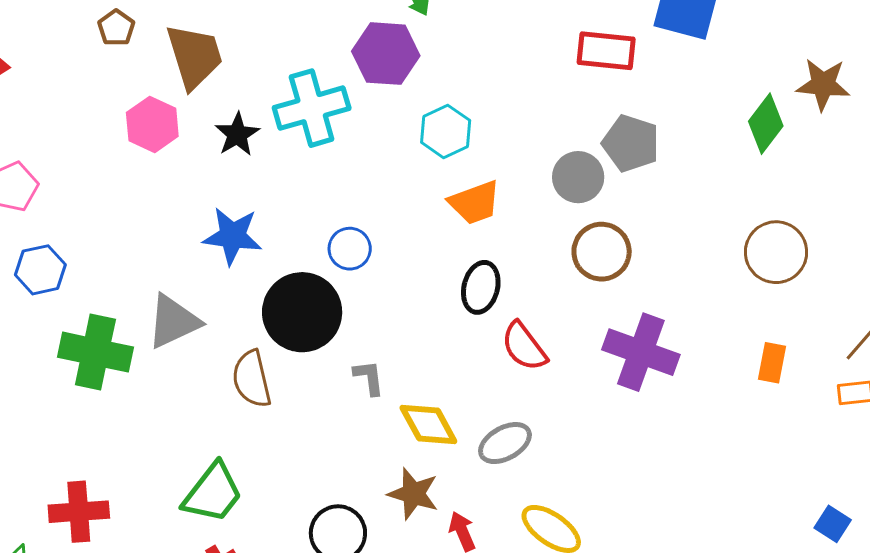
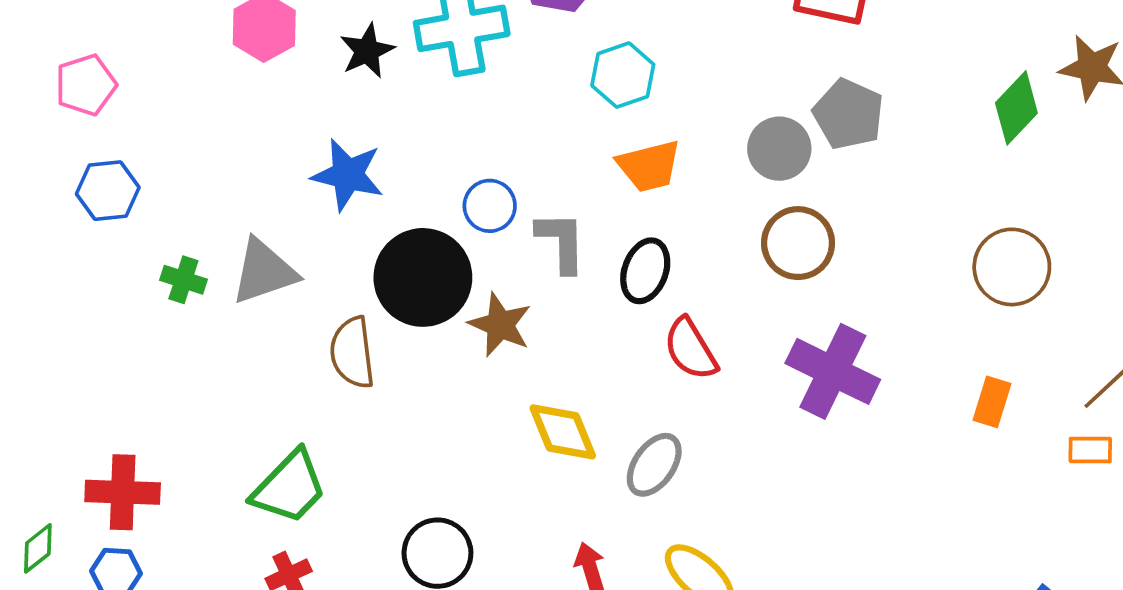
green cross: (95, 352) -> (183, 280), moved, size x0.5
gray L-shape: (369, 378) -> (561, 242), moved, size x1.4
gray ellipse: (505, 443) -> (654, 465), turned -32
brown star: (413, 494) -> (500, 325), moved

